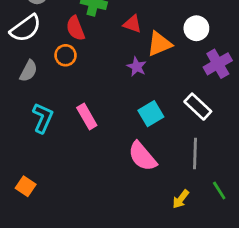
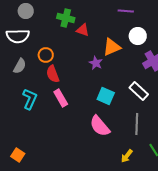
red triangle: (132, 24) -> (83, 30), moved
white semicircle: (26, 28) -> (18, 36), turned 35
red semicircle: (75, 28) -> (53, 74), moved
cyan square: (151, 114) -> (106, 96), turned -36
orange square: (26, 186) -> (18, 155), moved

